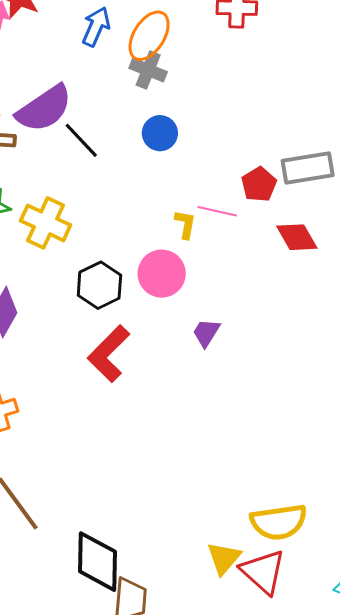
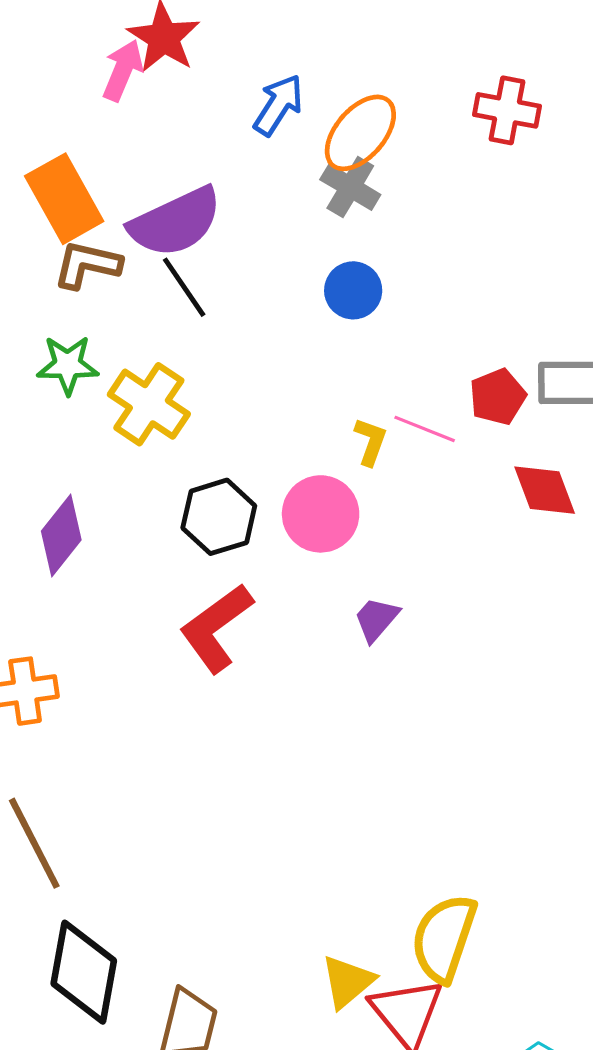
black line: (81, 140) -> (184, 287), moved
yellow semicircle: (279, 522) -> (444, 938), turned 108
black diamond: (97, 562) -> (84, 972), moved

